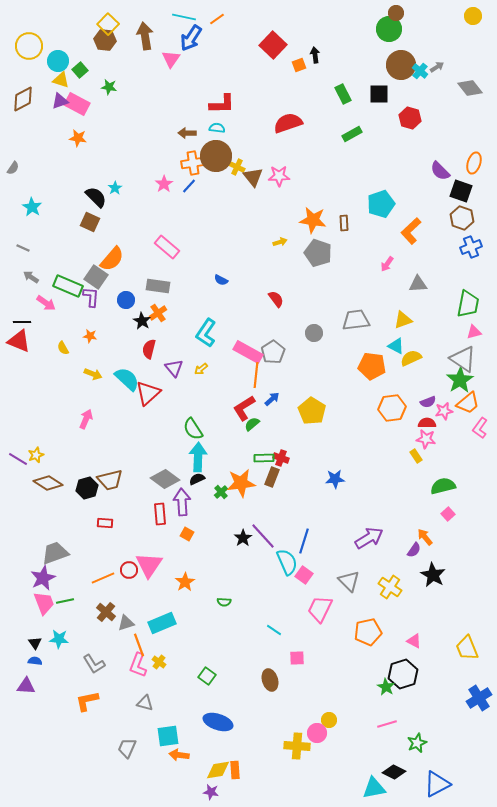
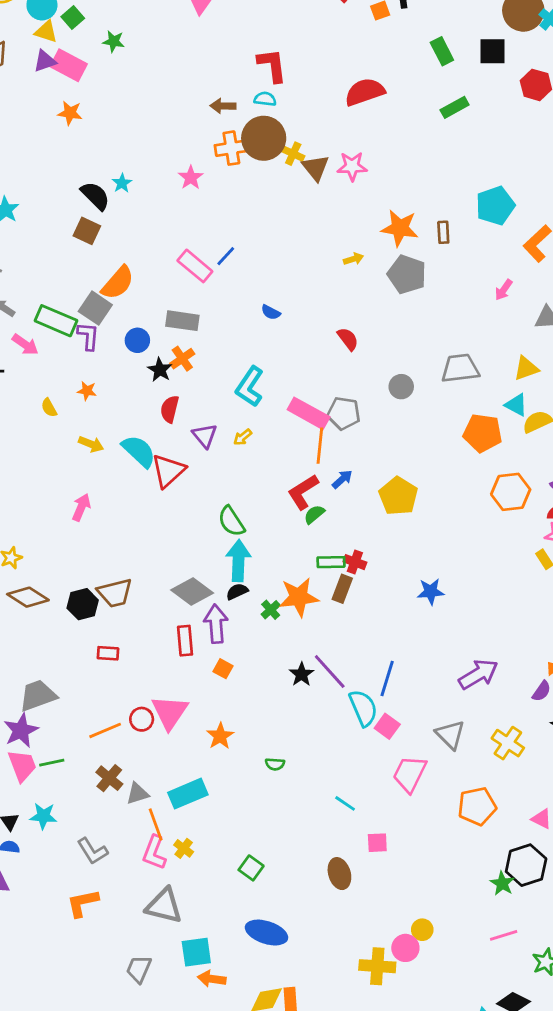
red L-shape: (222, 104) -> (272, 65), turned -96
blue line: (189, 186) -> (226, 256), moved
gray pentagon: (273, 352) -> (344, 413), turned -30
gray triangle: (145, 703) -> (164, 906), size x1.6

